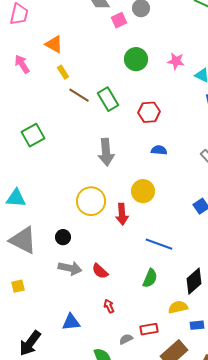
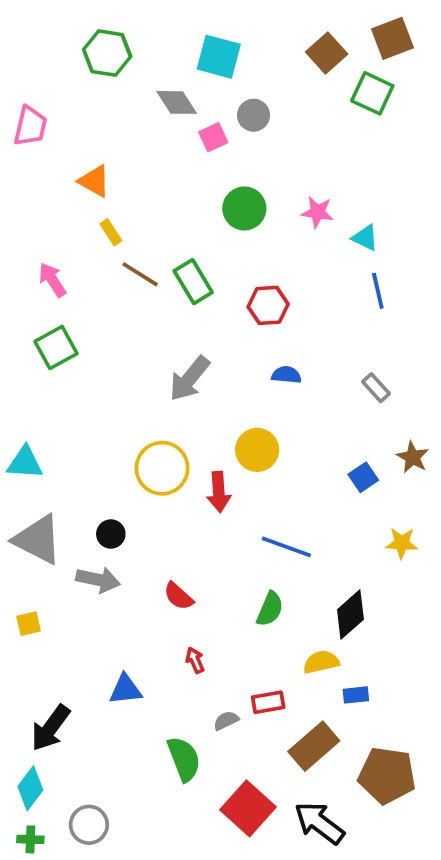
pink arrow: (22, 64) -> (52, 280), moved
gray arrow: (106, 152) -> (189, 379), turned 44
gray arrow: (70, 268) -> (98, 580), moved

